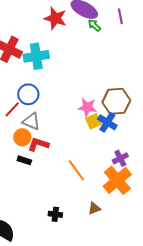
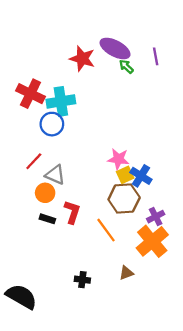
blue circle: (28, 94) -> (52, 124), moved
brown hexagon: (116, 101) -> (124, 198), moved
red L-shape: (38, 144) -> (72, 212), moved, turned 90

